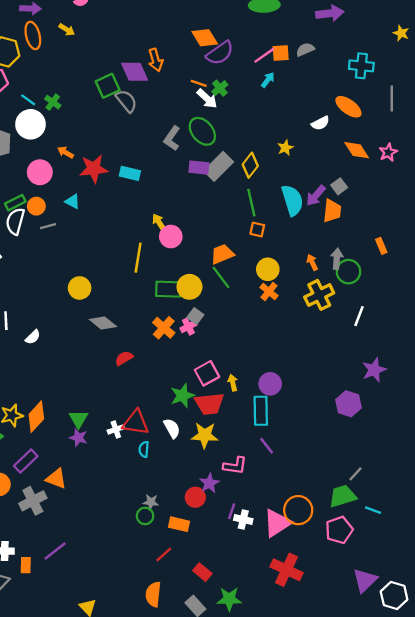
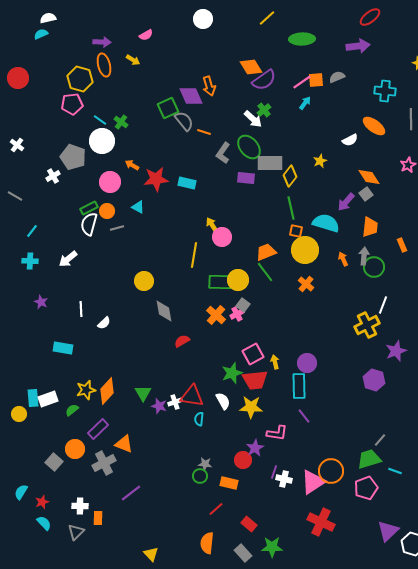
orange line: (199, 83) -> (204, 132), moved
orange diamond: (357, 150) -> (369, 177), moved
gray rectangle: (219, 166) -> (270, 163), moved, turned 45
cyan semicircle: (292, 200) -> (326, 223), moved, turned -56
orange trapezoid: (332, 211) -> (370, 227), moved
yellow circle: (268, 269) -> (305, 250), moved, size x1.4
yellow cross: (319, 295) -> (367, 325), moved
gray diamond: (103, 323) -> (164, 311), turned 40
purple star: (78, 438) -> (159, 406), moved
purple line: (55, 551) -> (131, 493), moved

